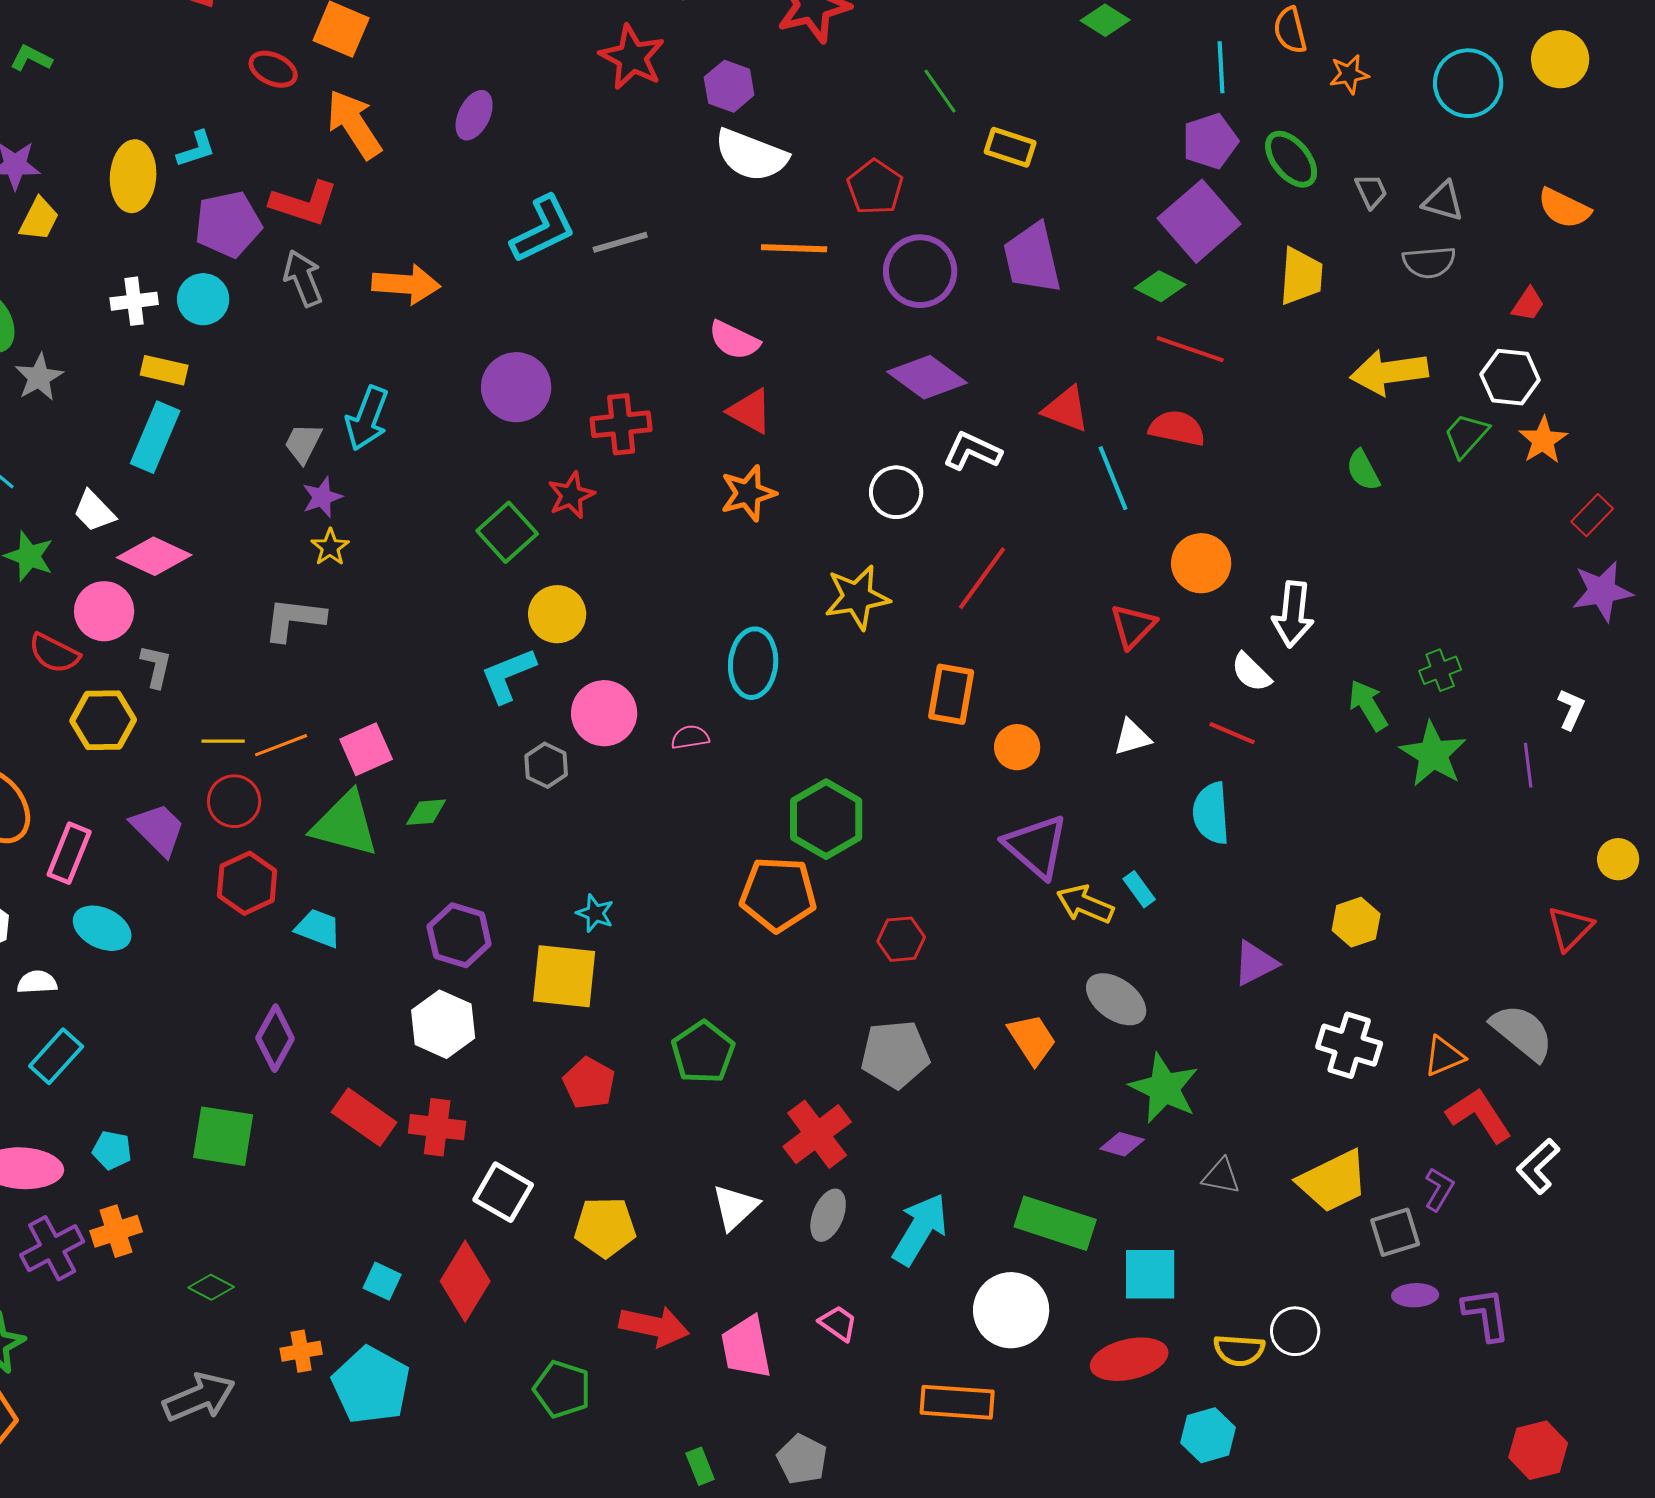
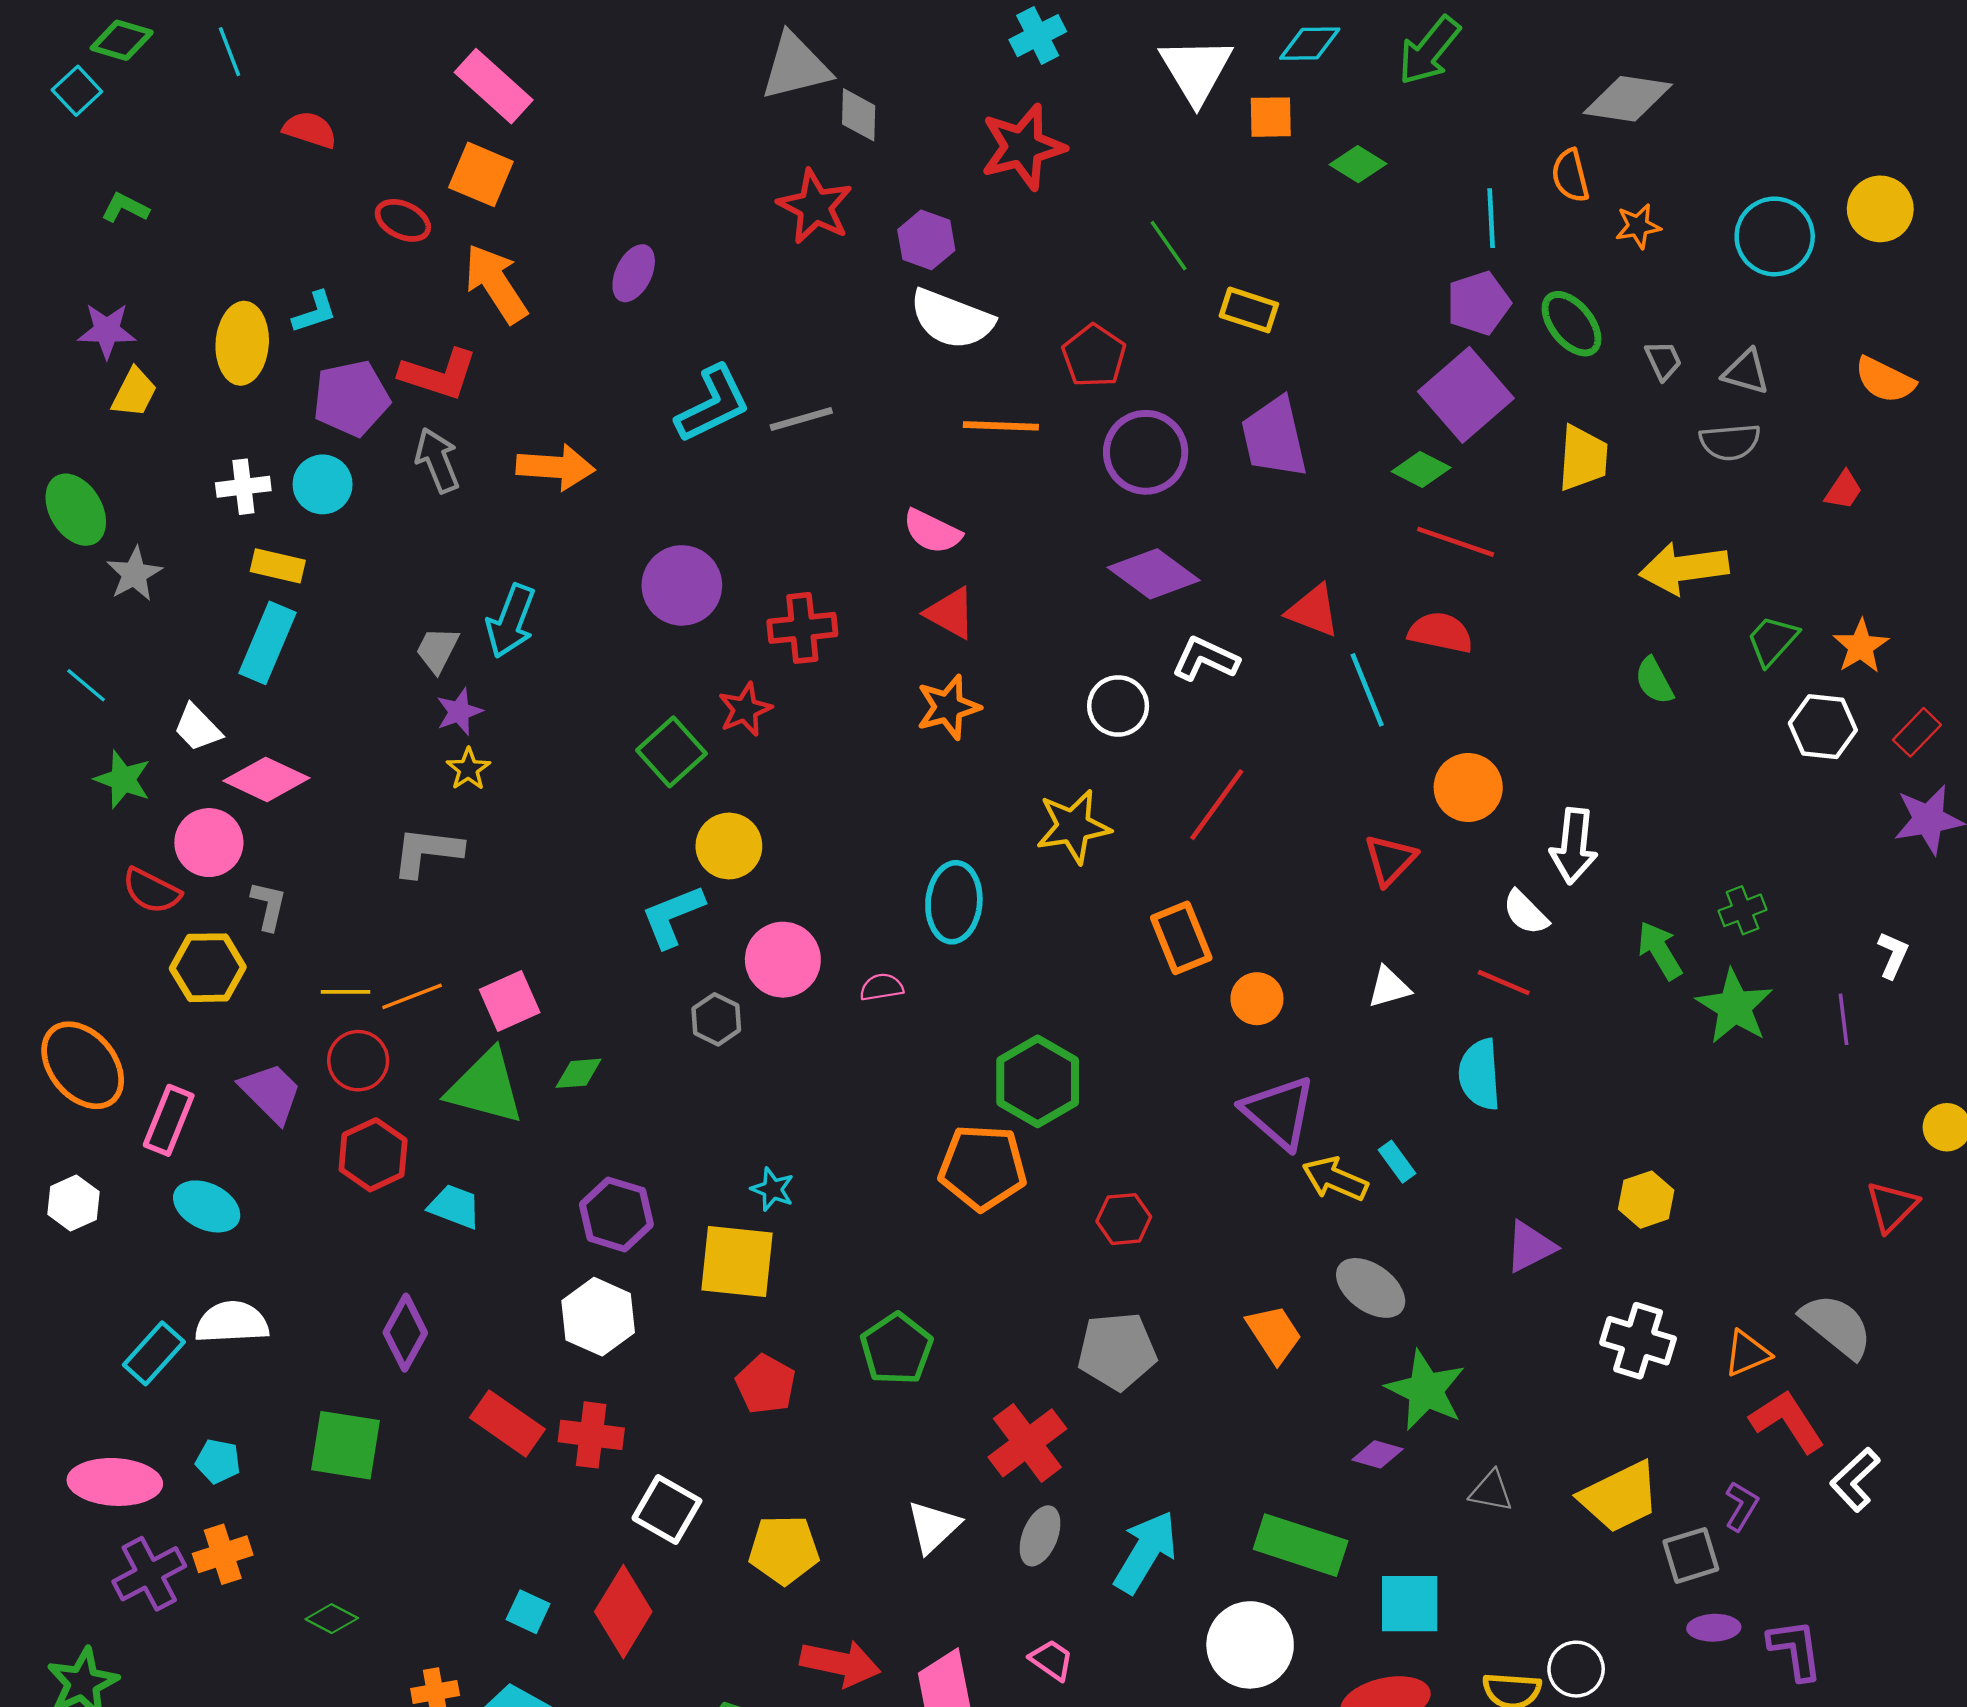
white hexagon: (1510, 377) -> (1823, 727), moved
orange rectangle: (951, 694) -> (1181, 938), turned -32
white semicircle: (37, 982) -> (232, 1322), moved, size x1.6

